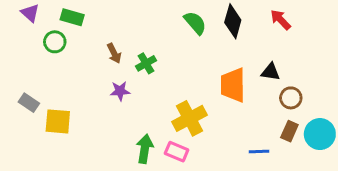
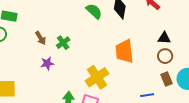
black triangle: (271, 72) -> (164, 38), moved
brown rectangle: (289, 131) -> (167, 79), turned -40

